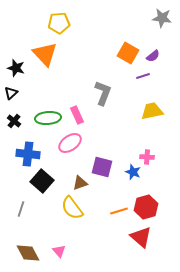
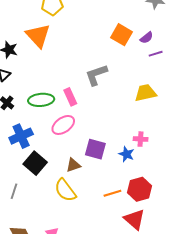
purple line: (143, 76) -> (156, 54), moved
gray L-shape: (103, 93) -> (96, 75), turned -130
blue cross: (28, 154) -> (21, 136), turned -30

